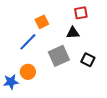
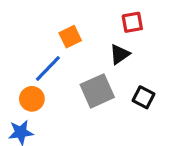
black triangle: (73, 33) -> (120, 54), turned -32
orange circle: (28, 72) -> (32, 99), moved

